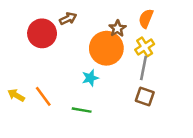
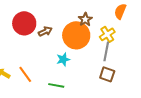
brown arrow: (68, 19) -> (45, 31), moved
orange semicircle: (146, 19) -> (120, 11), moved

